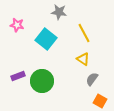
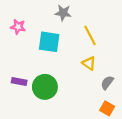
cyan square: (46, 39) -> (49, 42), turned -30
purple rectangle: (18, 76) -> (19, 82), turned 32
gray semicircle: (92, 79) -> (107, 83), moved

